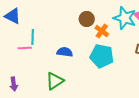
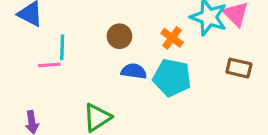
brown circle: (87, 19) -> (119, 36), moved
blue semicircle: (65, 52) -> (134, 71), moved

